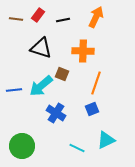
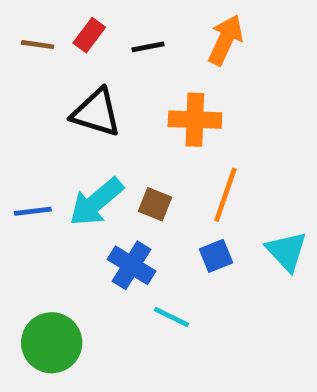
brown square: (62, 74) -> (155, 204), moved
cyan triangle: (106, 140) -> (286, 251), moved, turned -48
cyan line: (77, 148) -> (171, 317), moved

